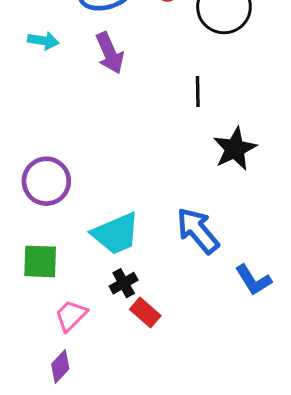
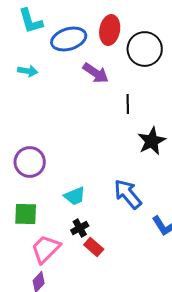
purple arrow: (110, 53) -> (96, 73), moved, turned -32
cyan trapezoid: (116, 234) -> (75, 196), size x0.7
pink trapezoid: (71, 316) -> (46, 249), size x1.4

